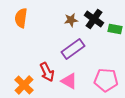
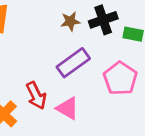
black cross: (94, 19) -> (103, 20), turned 36
pink pentagon: (106, 80) -> (120, 78), moved, turned 30

